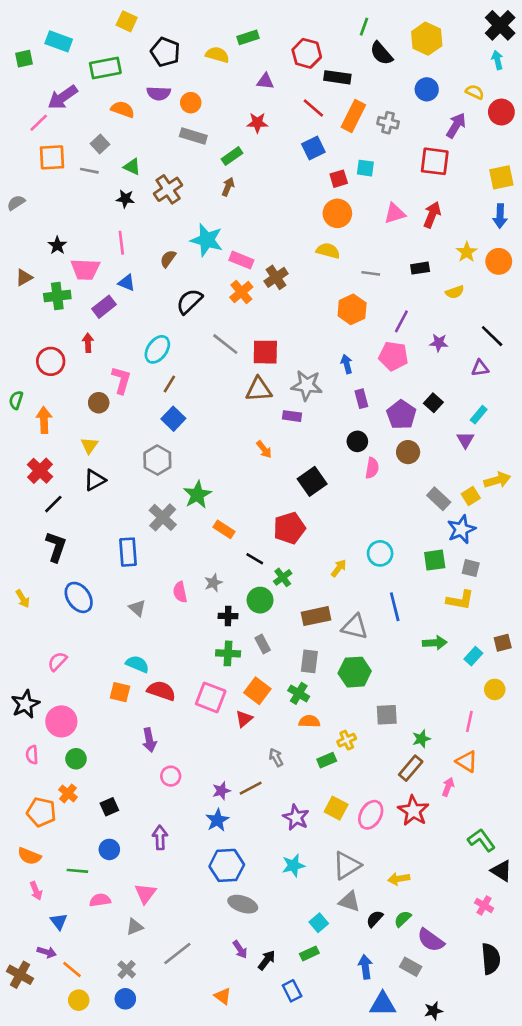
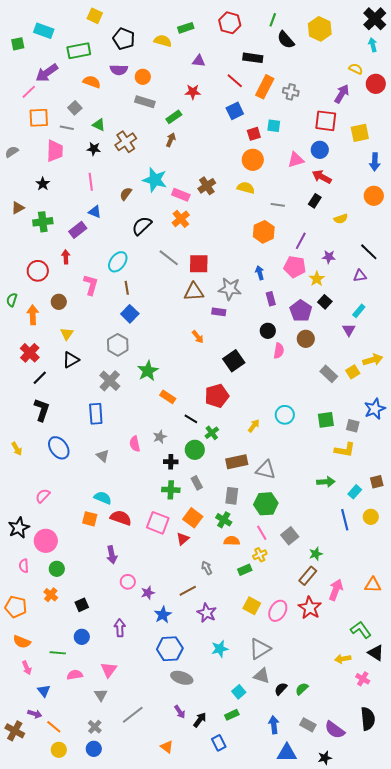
red hexagon: (307, 53) -> (230, 23), moved
blue circle: (427, 89) -> (320, 150), moved
yellow square: (501, 177) -> (360, 133), moved
red arrow: (432, 215) -> (322, 177), moved, turned -84
yellow star: (467, 252) -> (317, 279), moved
black rectangle: (420, 268) -> (315, 201), turned -48
pink trapezoid: (85, 269) -> (55, 151), moved, turned -90
brown cross: (276, 277) -> (207, 186), moved
brown line: (169, 384) -> (127, 288), turned -40
brown circle: (99, 403) -> (59, 302), moved
gray cross: (163, 517) -> (110, 381), moved
blue star: (461, 529) -> (375, 409), moved
blue line: (395, 607) -> (345, 520), moved
gray square: (387, 715) -> (290, 536), turned -36
pink line: (469, 721) -> (262, 533), moved, turned -42
orange triangle: (467, 761) -> (373, 585), moved, turned -30
pink arrow: (448, 787) -> (336, 590), size x1.5
purple star: (221, 791) -> (148, 593), moved
orange pentagon: (41, 812) -> (16, 607), moved
purple star: (296, 817) -> (207, 613), moved
yellow arrow: (399, 879) -> (343, 659), moved
gray triangle: (135, 927) -> (101, 695), turned -40
purple semicircle: (431, 940) -> (335, 730), moved

